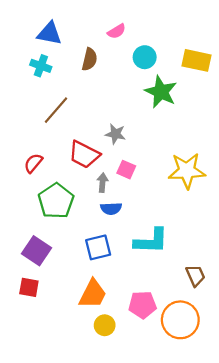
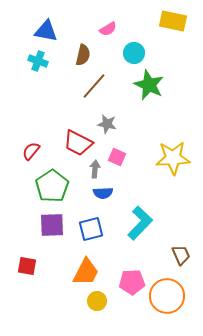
yellow rectangle: (197, 60) -> (173, 21), moved
brown line: (56, 110) -> (94, 86), moved
cyan L-shape: (151, 241) -> (140, 223), turned -48
purple square: (37, 251) -> (52, 225), moved, turned -36

